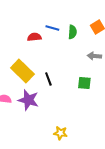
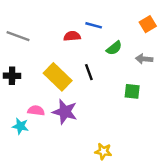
green semicircle: (72, 32) -> (114, 48), moved, turned 48
black line: (48, 79) -> (89, 72), moved

